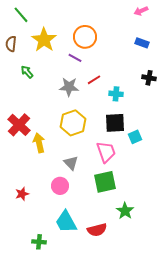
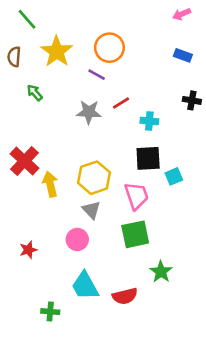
yellow hexagon: (73, 123) -> (94, 178), moved

